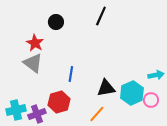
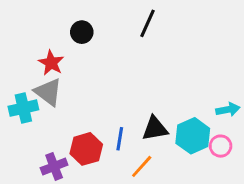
blue line: (71, 74) -> (120, 139), moved
cyan cross: (16, 110) -> (23, 108), moved

